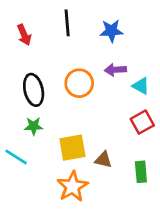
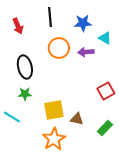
orange circle: (79, 83) -> (59, 48), moved
cyan triangle: (141, 86) -> (105, 38), moved
green rectangle: (141, 172) -> (105, 128), turned 49

